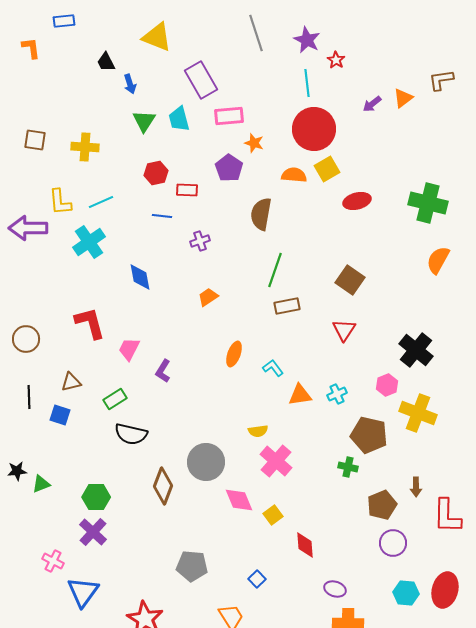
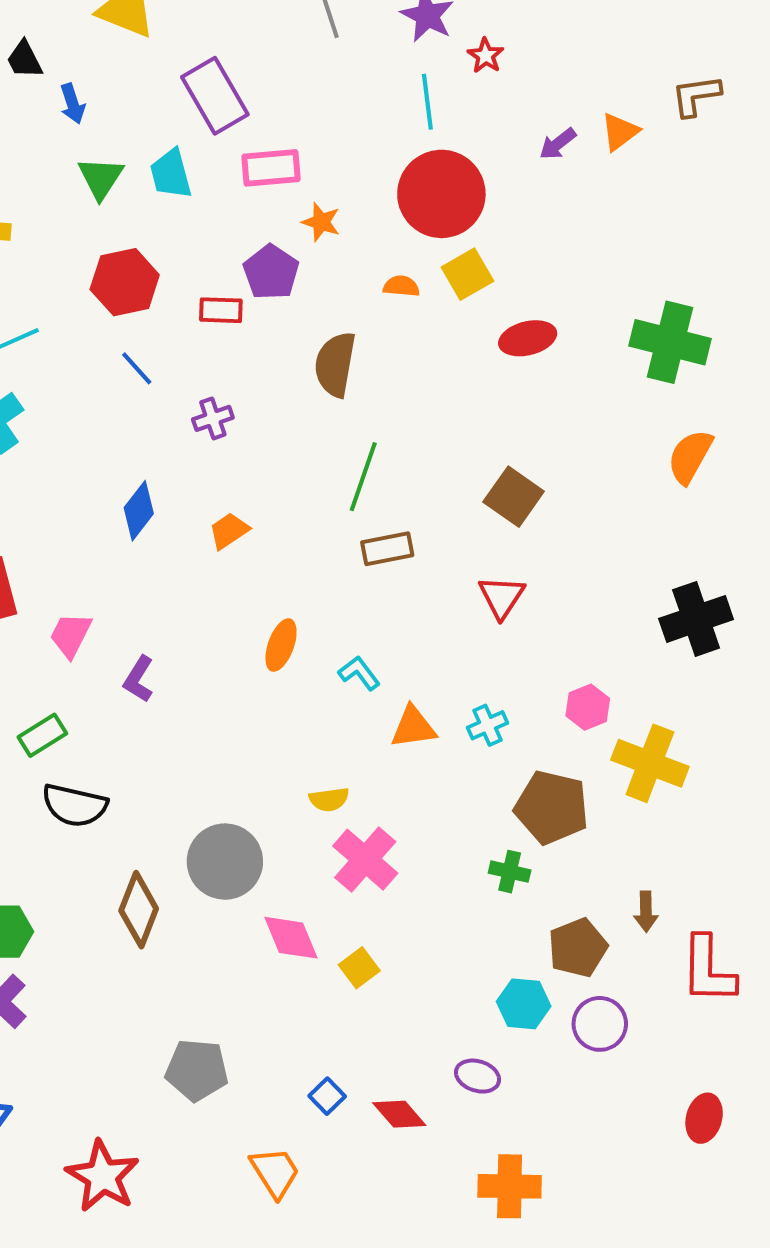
red hexagon: (156, 173) -> (125, 282), size x1.4
orange semicircle: (294, 175) -> (401, 286), size x0.7
red rectangle: (187, 190) -> (221, 310), moved
blue line: (162, 216) -> (137, 368), turned 42
blue diamond: (140, 277) -> (139, 511), moved, turned 48
black cross: (416, 350) -> (696, 619), moved, turned 32
red diamond: (305, 545) -> (399, 1114), moved, turned -36
purple ellipse: (335, 589) -> (478, 1076), moved
red ellipse: (445, 590) -> (704, 1118), size x0.7
cyan hexagon: (406, 593) -> (524, 1004), moved

